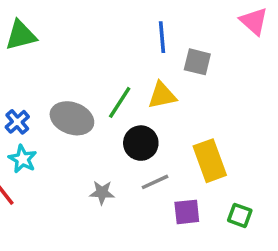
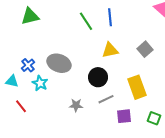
gray square: (197, 62) -> (145, 49), moved, turned 35
green line: (120, 102) -> (86, 21), moved, turned -66
cyan star: (23, 159) -> (40, 83), moved

